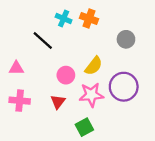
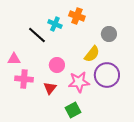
cyan cross: (64, 18) -> (55, 24), moved
yellow semicircle: (94, 66) -> (92, 54), moved
pink cross: (20, 101) -> (24, 79), moved

